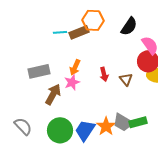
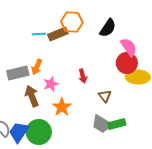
orange arrow: (75, 67) -> (37, 67), moved
brown triangle: (126, 79) -> (105, 96), moved
brown arrow: (53, 94) -> (32, 96), turned -50
orange star: (106, 126) -> (62, 107), moved
blue trapezoid: (85, 130) -> (19, 132), moved

